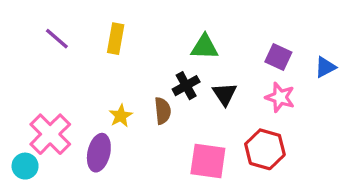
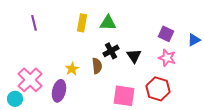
purple line: (57, 39) -> (34, 23), turned 35
yellow rectangle: (116, 39) -> (82, 23), moved
green triangle: (205, 47) -> (108, 23), moved

